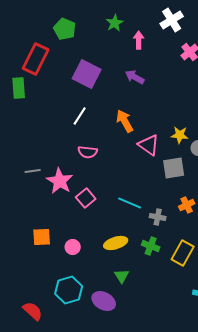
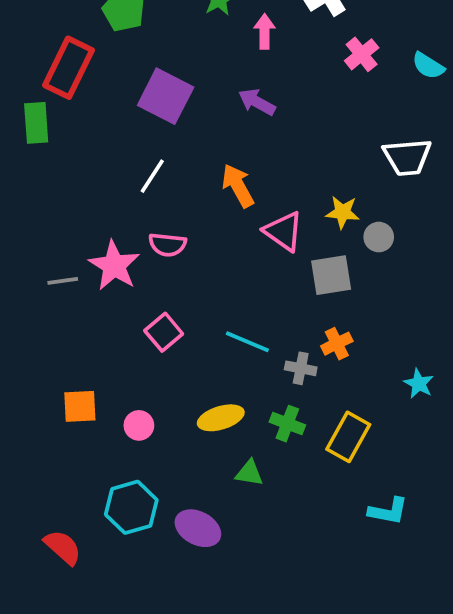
pink star: (60, 181) -> (114, 266), moved
orange cross: (187, 205) -> (337, 344), moved
green triangle: (122, 276) -> (249, 473), moved, turned -49

